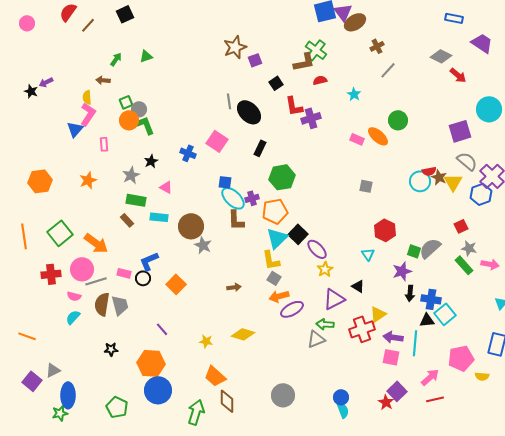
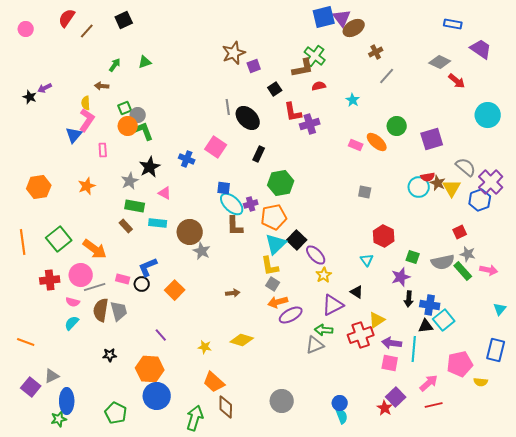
purple square: (460, 131) -> (432, 139), moved
black star: (151, 161) -> (150, 167), size x1.5
gray semicircle: (430, 248) -> (443, 262), moved, turned -150

